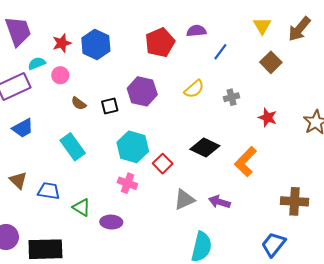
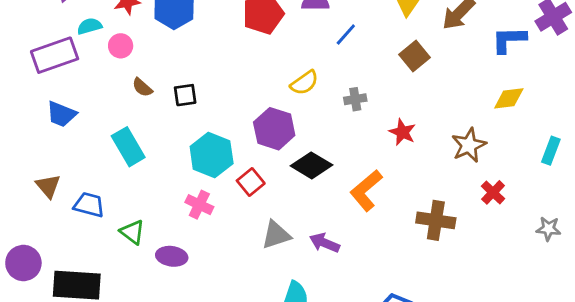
purple hexagon: (142, 91) -> (274, 129), moved
blue trapezoid: (23, 128) -> (61, 114), turned 45
brown cross: (295, 201) -> (436, 220), moved

